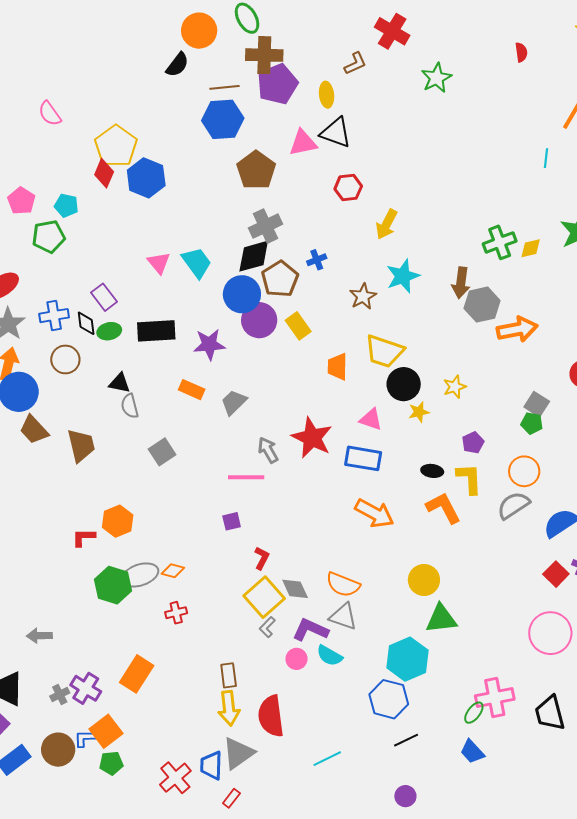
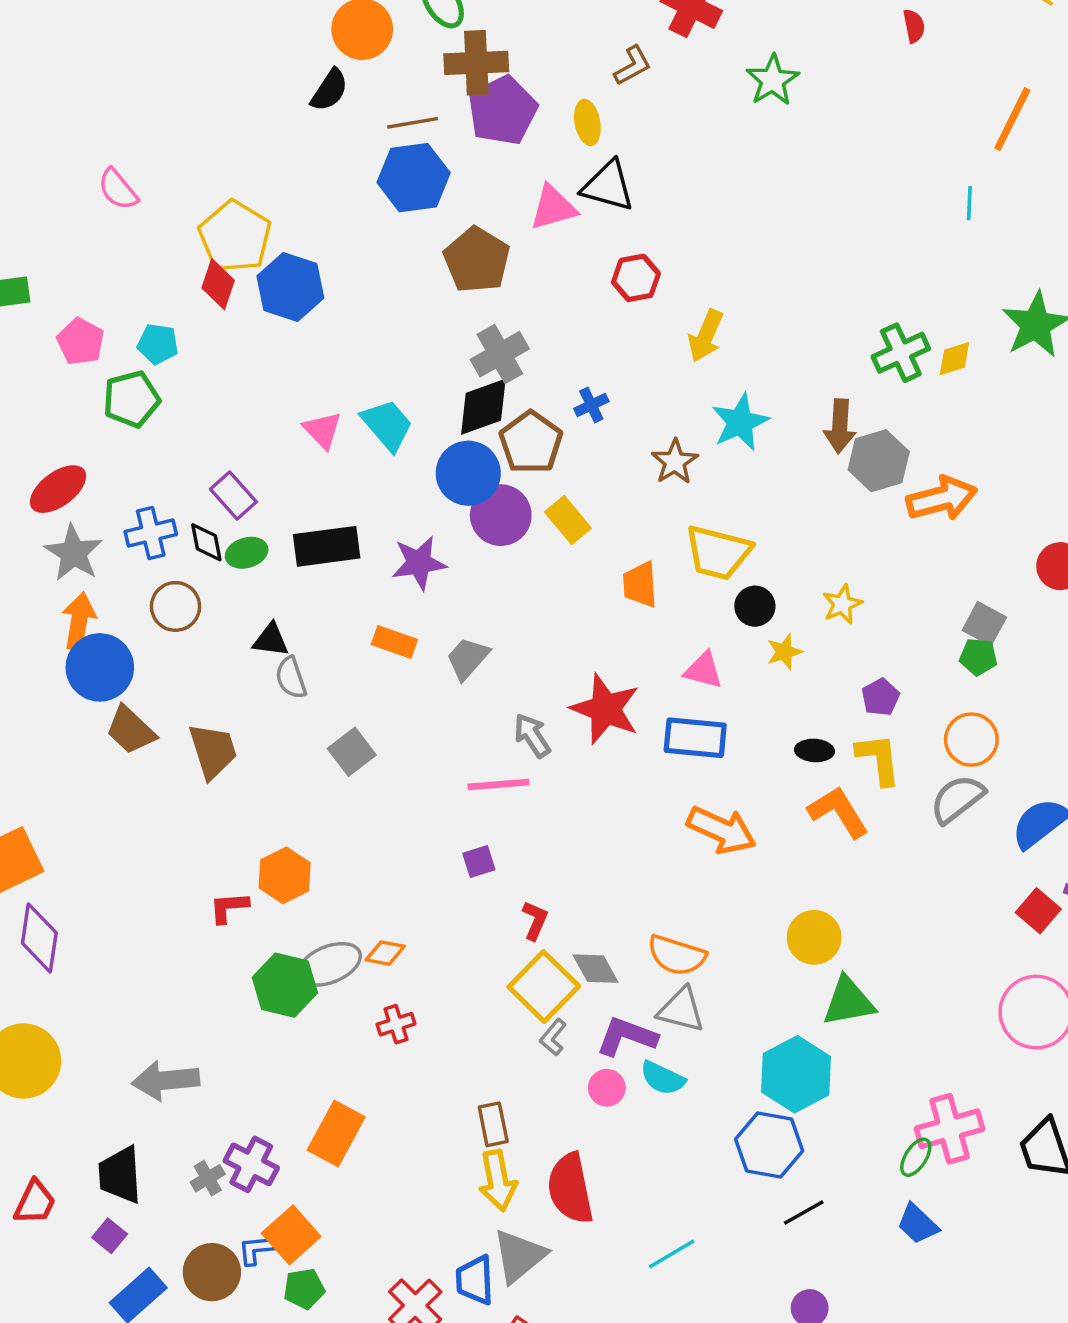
black circle: (404, 384) -> (755, 606), size x0.7
gray arrow: (39, 636) -> (166, 1080), size x1.5

